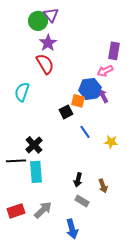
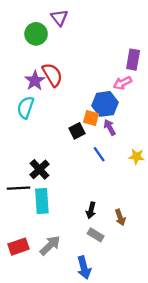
green circle: (38, 21) -> (36, 34), moved
purple star: (48, 43) -> (35, 81), moved
purple arrow: (103, 96) -> (110, 127), moved
yellow star: (111, 142) -> (137, 157), moved

